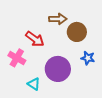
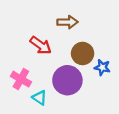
brown circle: (77, 32) -> (83, 53), moved
pink cross: (17, 58) -> (21, 79), moved

